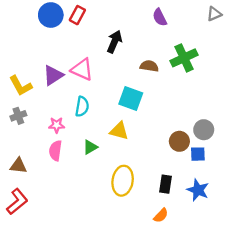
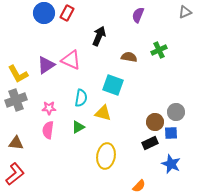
purple semicircle: (160, 17) -> (138, 15), turned 49
green cross: (184, 58) -> (159, 50), size x0.7
cyan semicircle: (82, 107) -> (81, 98), moved
gray cross: (18, 116) -> (16, 100), size x1.5
black rectangle: (165, 184) -> (150, 143), moved, turned 56

